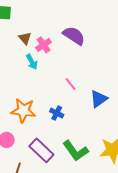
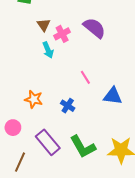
blue triangle: (99, 99) -> (113, 96), turned 36
orange star: (23, 111) -> (34, 99), size x0.7

